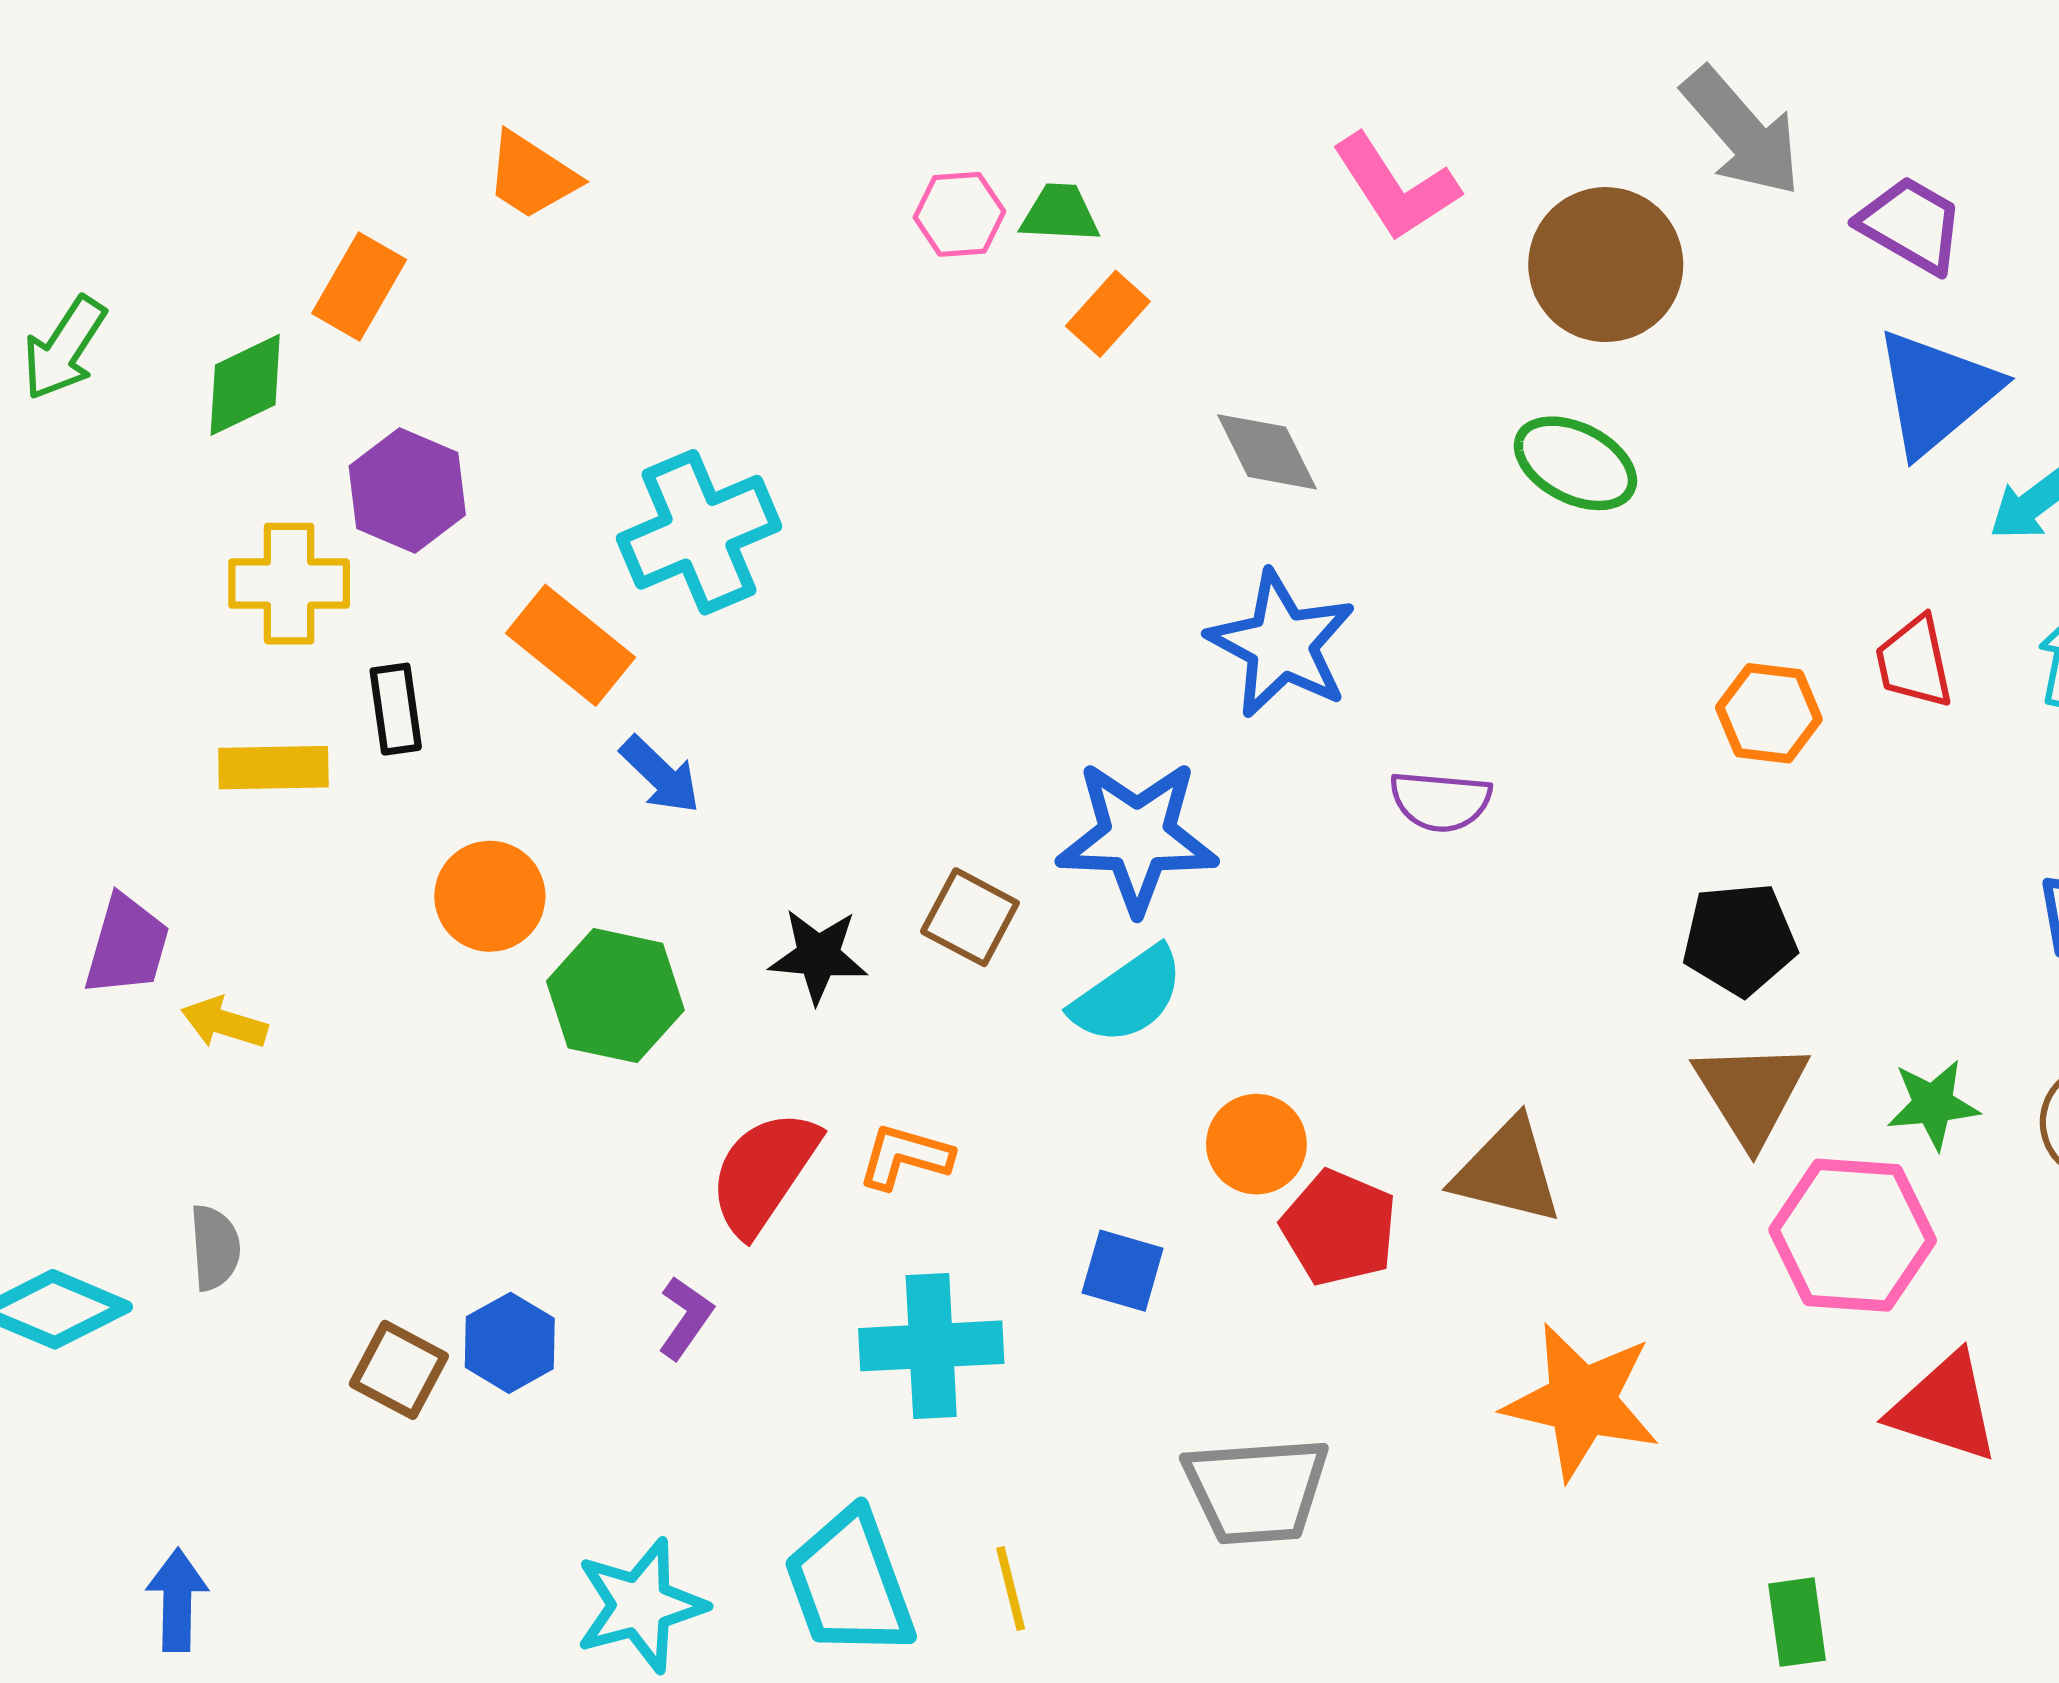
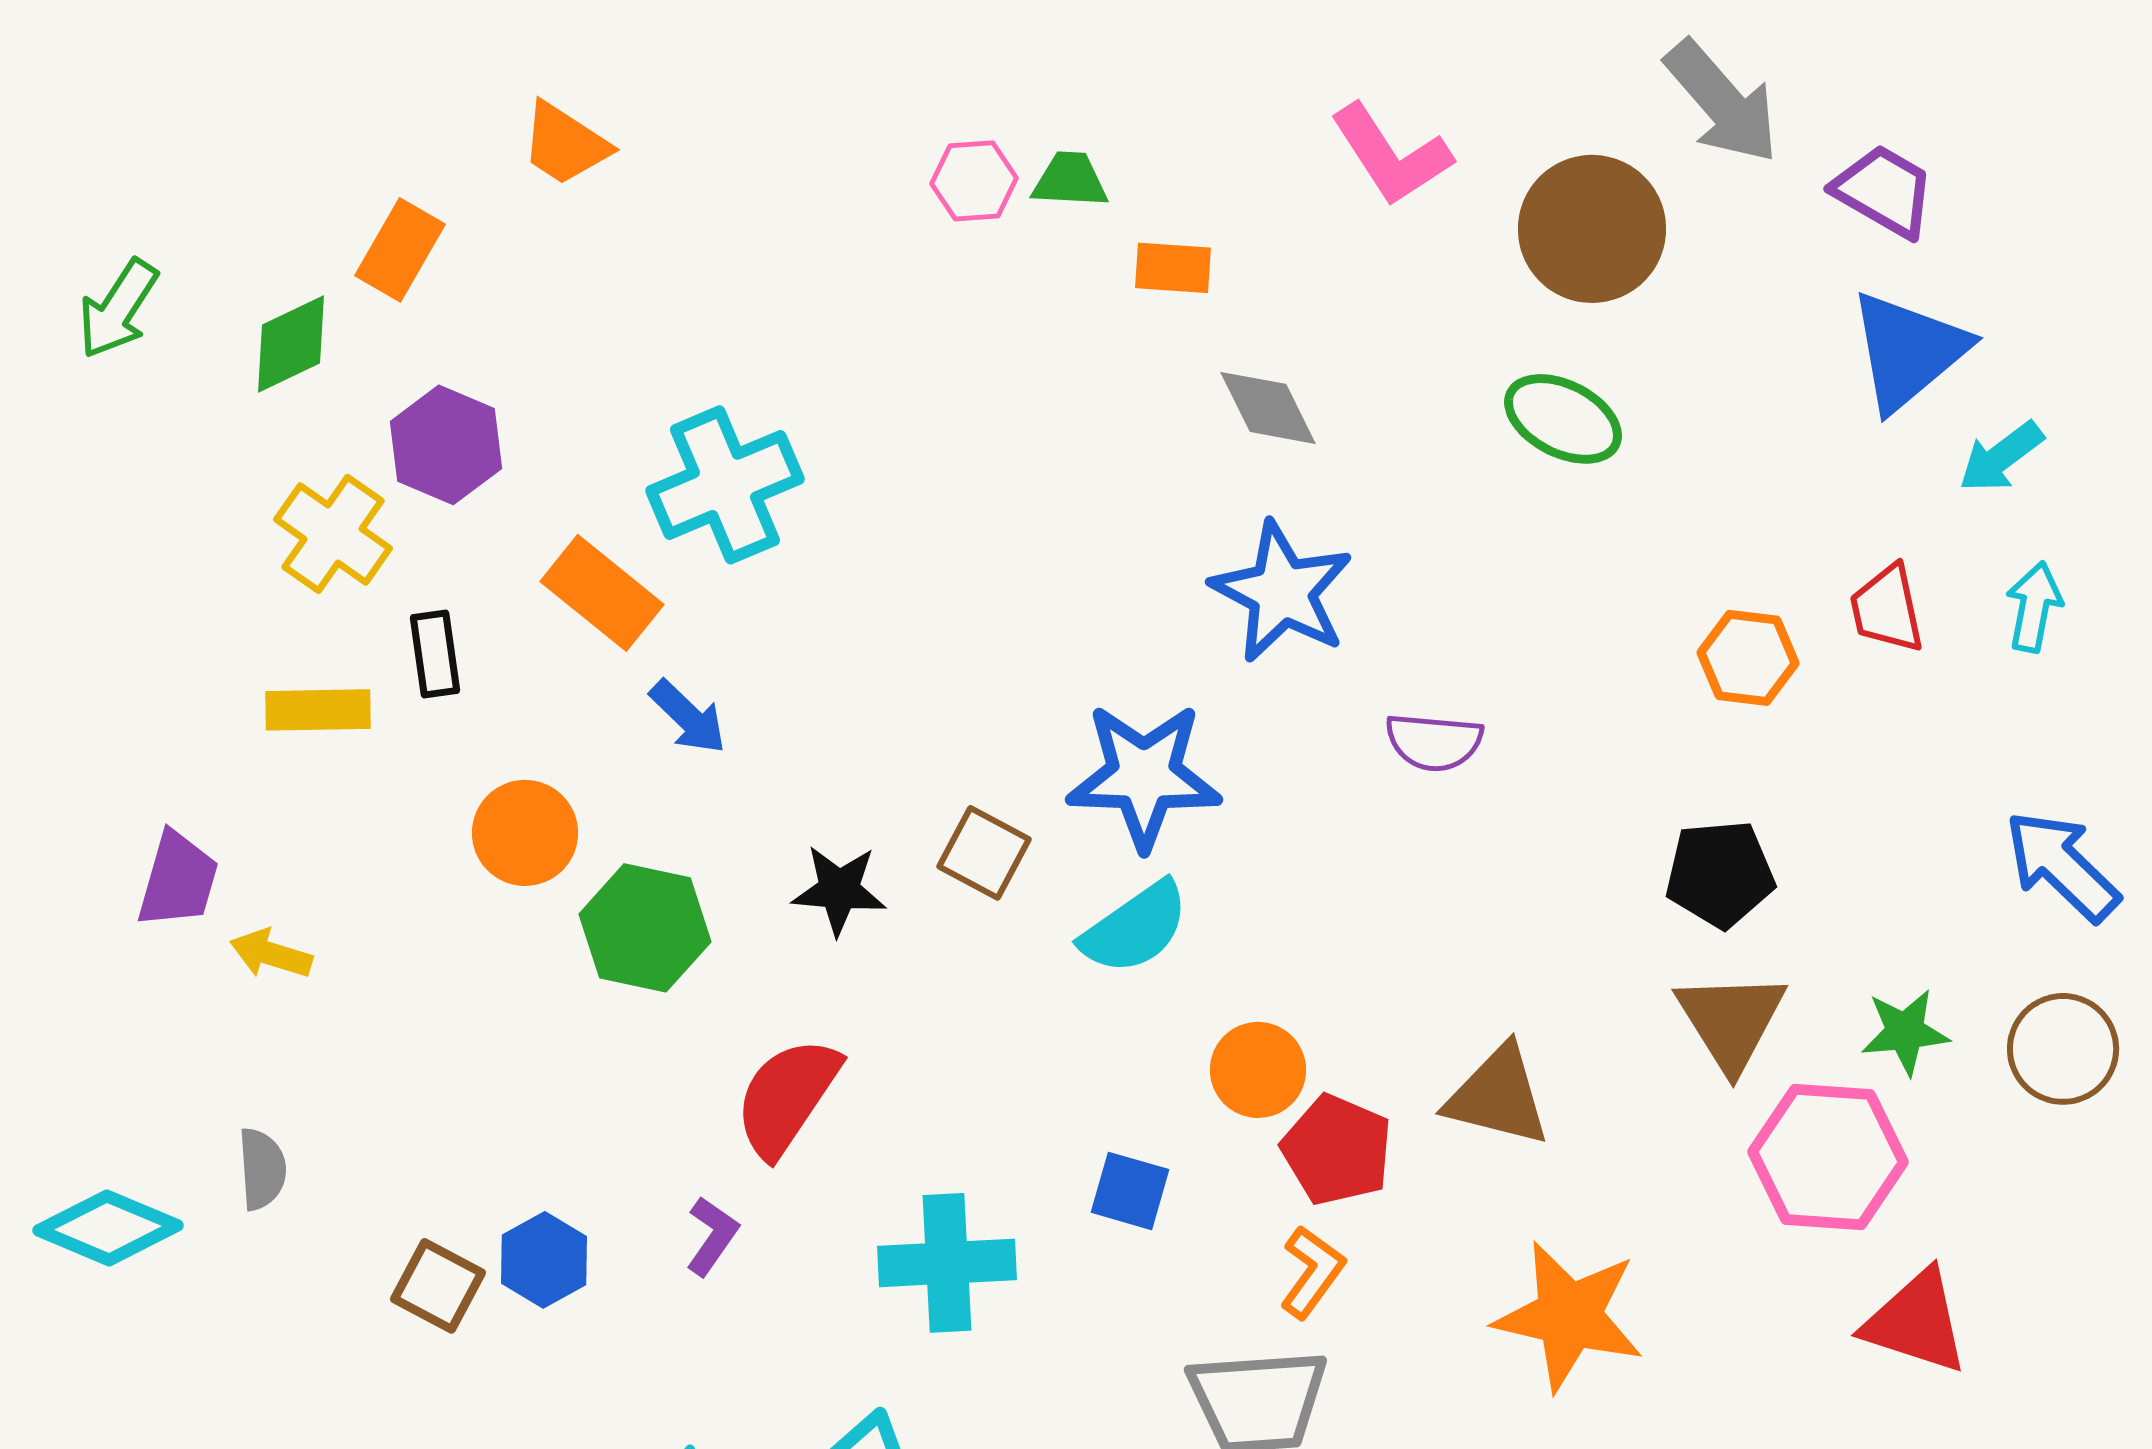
orange rectangle: (1108, 314) -> (1173, 268), moved, turned 52
yellow cross: (289, 584) -> (333, 534), turned 35
orange L-shape: (905, 1157) -> (1312, 1272), moved, turned 110

